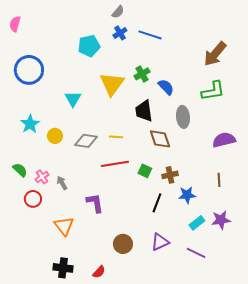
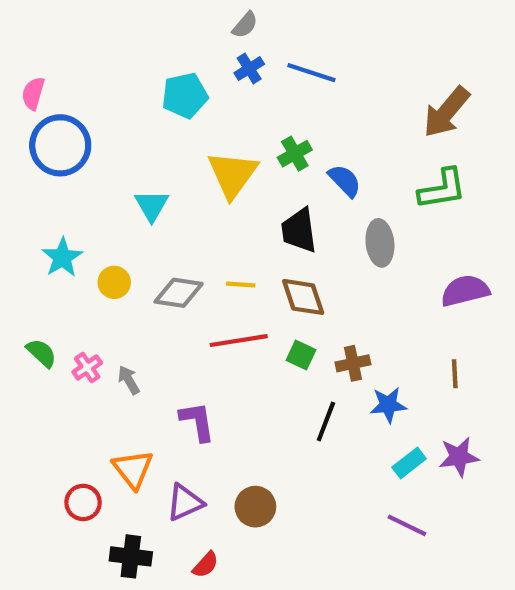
pink semicircle: (15, 24) -> (33, 93), moved
brown diamond: (160, 139) -> (303, 297), moved
red circle: (33, 199) -> (83, 502), moved
purple triangle: (160, 242) -> (185, 502), moved

